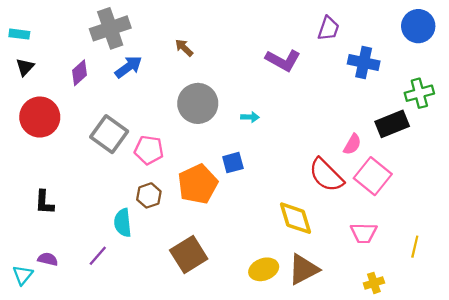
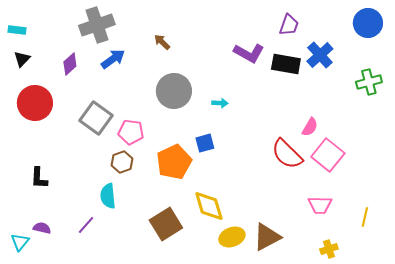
blue cross: (364, 62) -> (320, 55), turned 36
black rectangle: (392, 124) -> (286, 64), moved, turned 32
brown hexagon: (149, 195) -> (122, 162), moved
yellow diamond: (295, 218) -> (209, 206), moved

